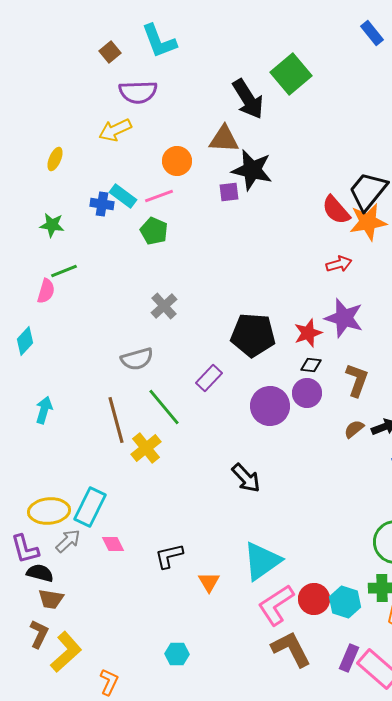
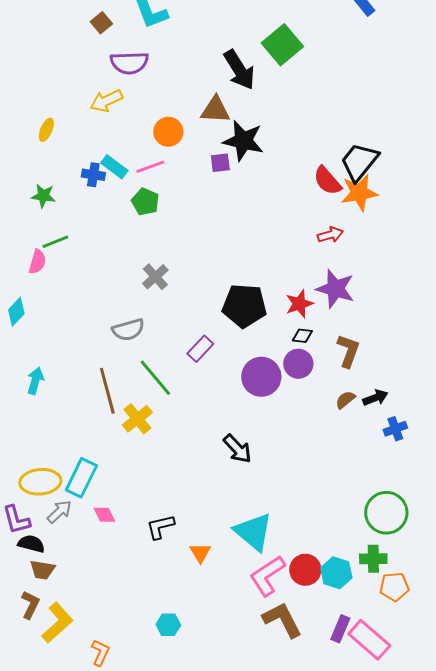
cyan triangle: (262, 561) -> (253, 532), turned -45

